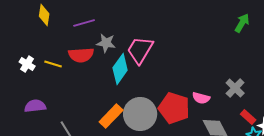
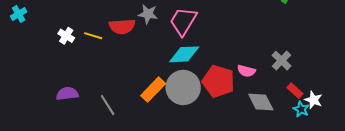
cyan diamond: (120, 69) -> (184, 54), moved, turned 52
purple semicircle: (35, 106) -> (67, 94), moved

